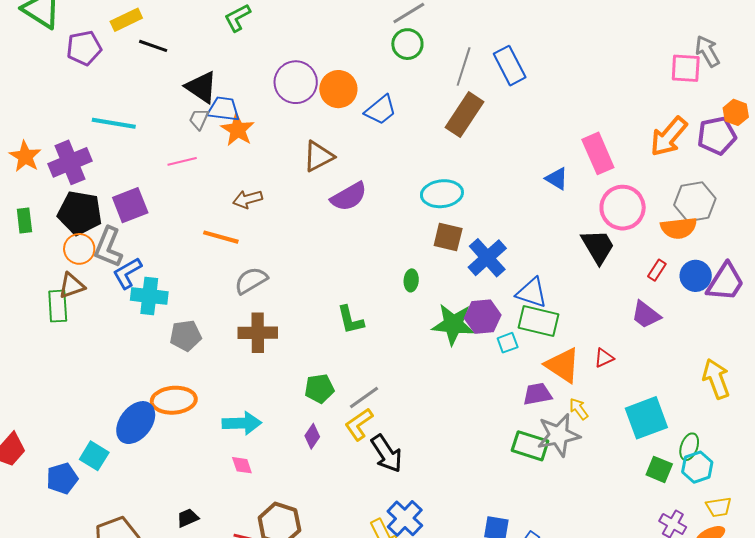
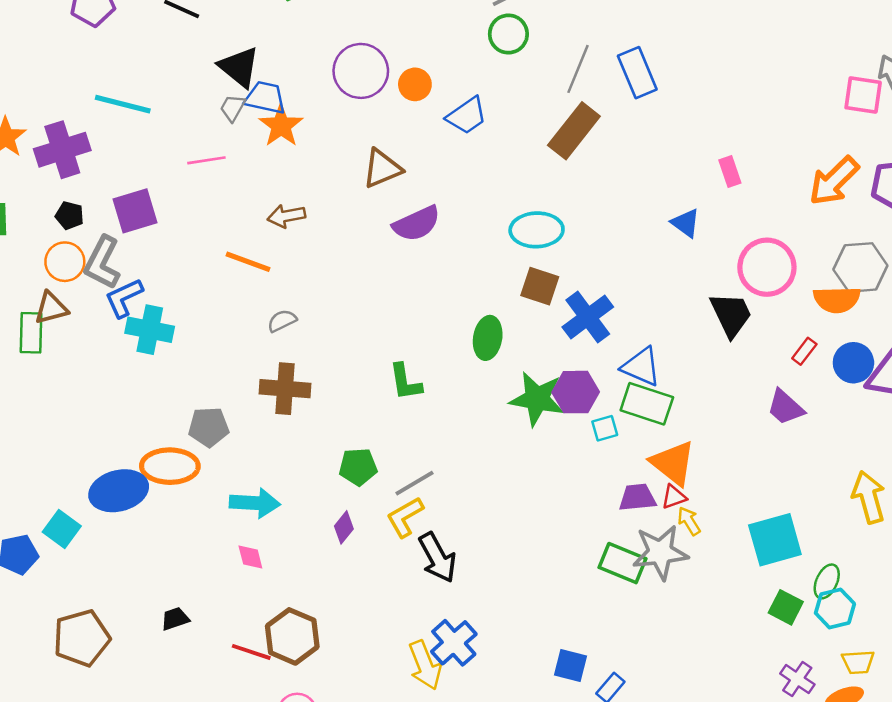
orange circle: (338, 89) -> (415, 84), size x0.7
pink rectangle: (598, 153) -> (730, 171), moved, size x0.6
black pentagon: (80, 213) -> (69, 216), size x0.5
gray semicircle: (251, 280) -> (282, 321), size x0.7
green ellipse: (411, 280) -> (488, 338), size x1.5
gray pentagon: (186, 336) -> (209, 427), moved
red triangle: (604, 358) -> (674, 497), moved
blue ellipse: (136, 423) -> (119, 491), turned 33

